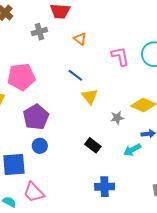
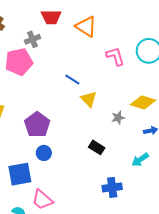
orange triangle: (80, 39) -> (86, 27), moved, size x1.6
pink pentagon: (21, 77) -> (19, 62), moved
cyan arrow: (132, 150) -> (140, 160), moved

